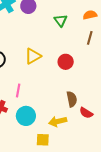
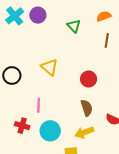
yellow triangle: (33, 56) -> (49, 67), turned -42
red circle: (66, 62) -> (89, 79), moved
brown semicircle: (72, 99) -> (87, 108), moved

